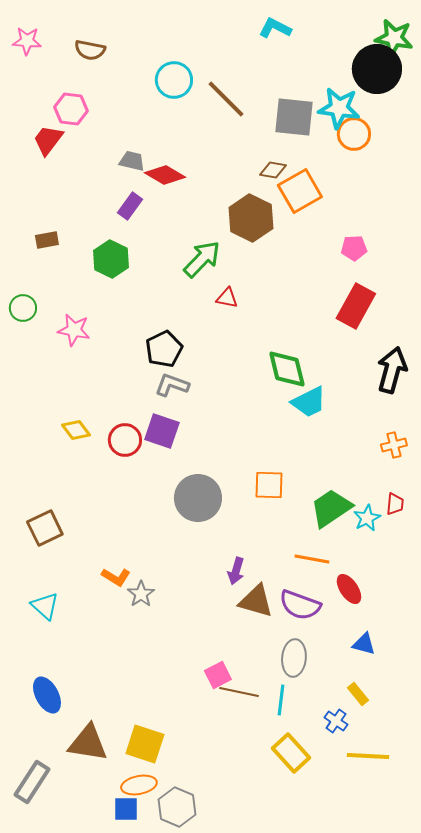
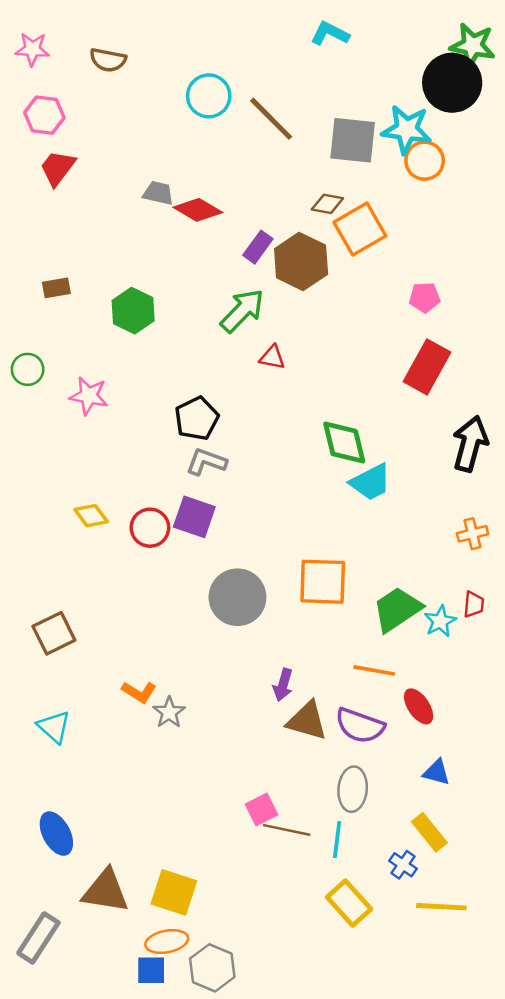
pink hexagon: (71, 109) -> (44, 115), moved
purple rectangle: (130, 206) -> (258, 247), moved
orange square: (269, 485) -> (323, 582), size x1.4
yellow rectangle: (358, 694) -> (429, 832), size x1.4

